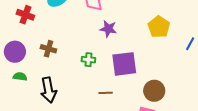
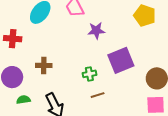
green cross: (88, 60) -> (89, 74), moved
brown line: (106, 93) -> (98, 95), moved

